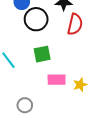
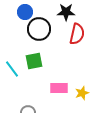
green square: (42, 54) -> (34, 61), moved

